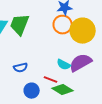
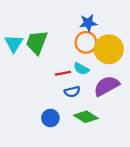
cyan semicircle: (64, 65) -> (81, 69), moved
blue semicircle: (21, 68) -> (72, 92), moved
red line: (51, 80) -> (63, 73), moved, turned -32

